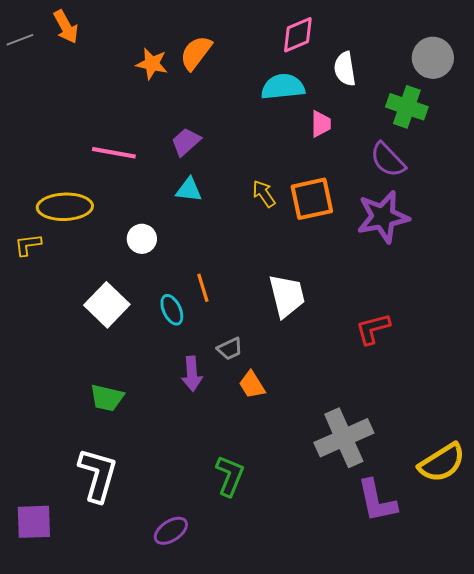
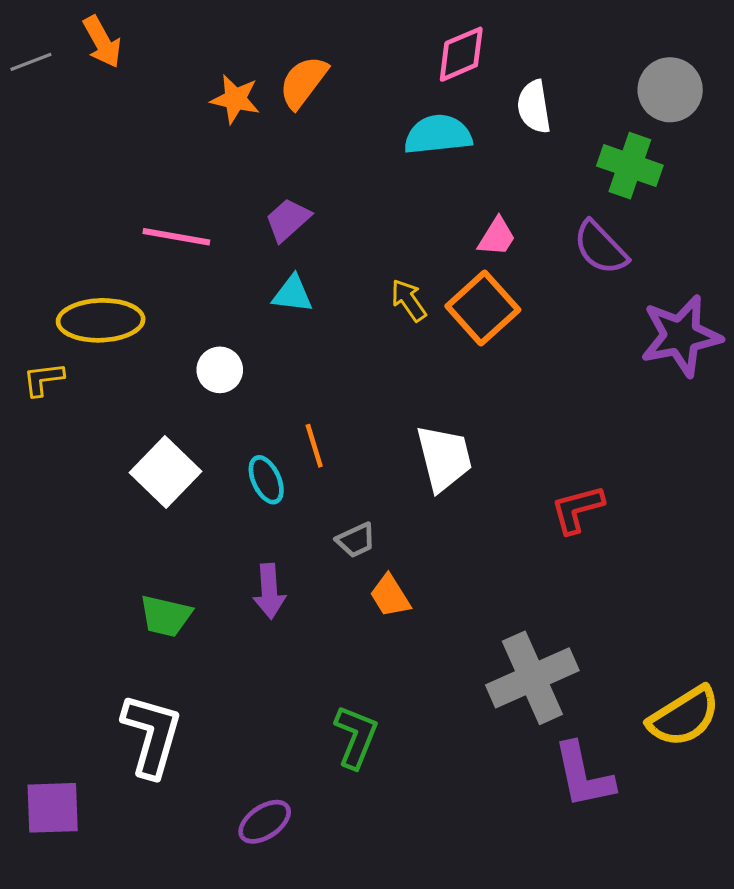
pink trapezoid: (321, 124) -> (497, 237), moved, turned 32
orange square: (312, 199) -> (483, 308), turned -30
purple star: (383, 217) -> (681, 336), moved
purple arrow: (192, 374) -> (269, 591), moved

